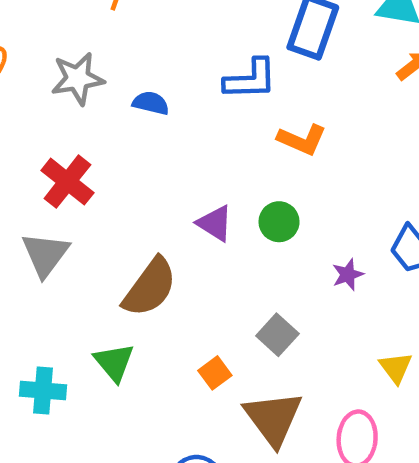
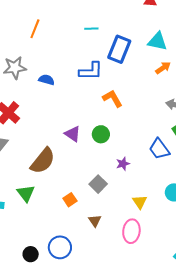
orange L-shape: (302, 140) -> (112, 99), turned -145
purple star: (348, 275) -> (123, 164), moved
yellow triangle: (396, 368) -> (140, 202), moved
brown triangle: (273, 418) -> (95, 221), size x0.5

